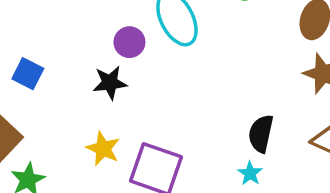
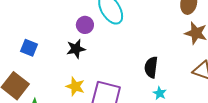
black semicircle: (261, 134) -> (151, 67), moved

